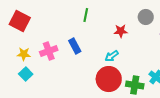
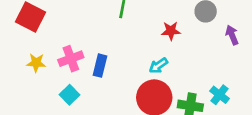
blue rectangle: (75, 46) -> (100, 66), moved, turned 42
cyan square: (26, 74) -> (69, 95), moved

